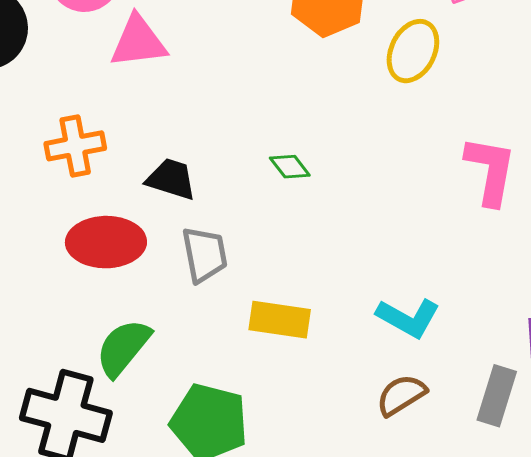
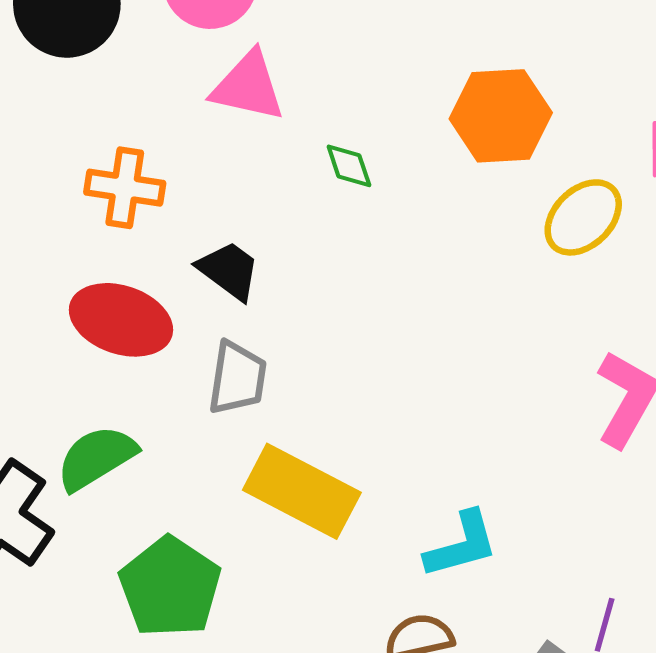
green diamond: (290, 167) -> (349, 166), moved
cyan L-shape: (408, 318) -> (461, 545), turned -64
yellow rectangle: (280, 320) -> (302, 491), size x1.4

